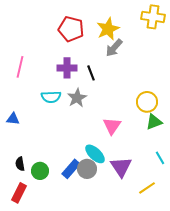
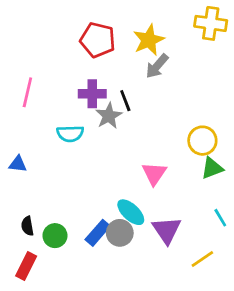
gray star: (77, 98) -> (109, 116), moved

